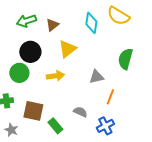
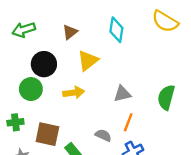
yellow semicircle: (118, 16) -> (165, 21), moved
green arrow: (26, 21) -> (24, 30), moved
green semicircle: (125, 59) -> (166, 97), moved
orange line: (110, 97) -> (128, 122), moved

